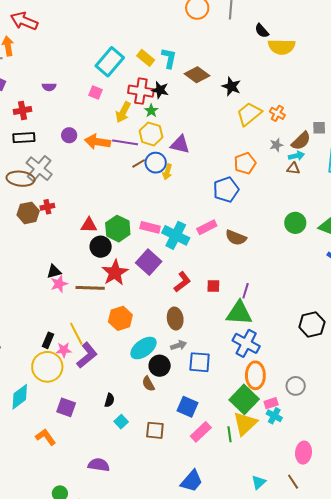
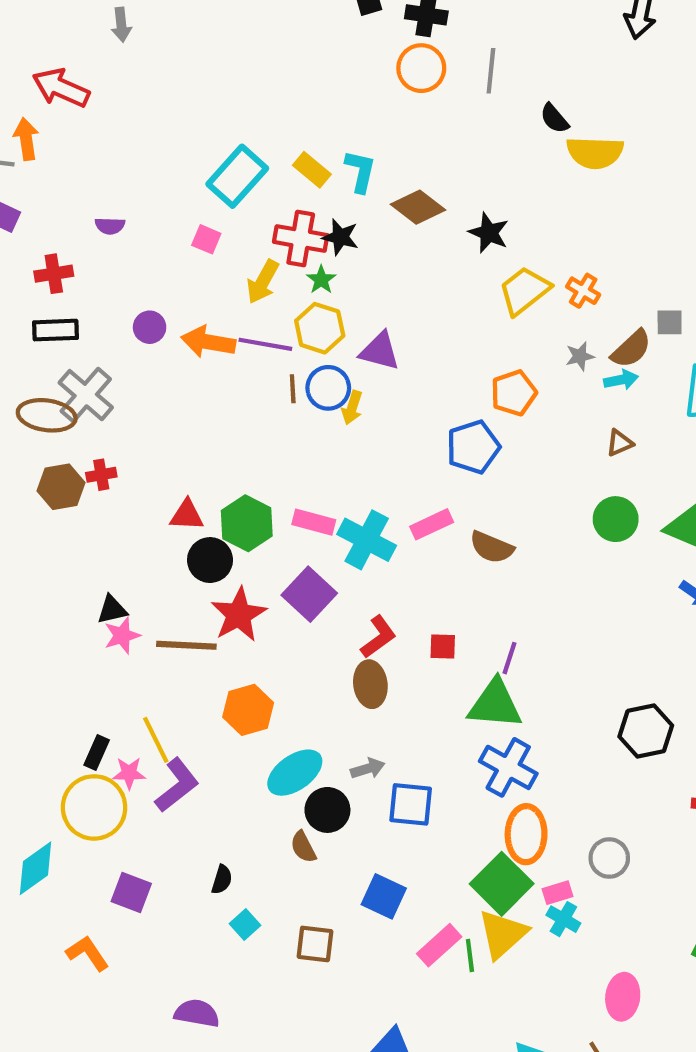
brown line: (139, 163) -> (293, 389), turned -64
brown triangle: (293, 168) -> (619, 443), moved, turned -32
brown ellipse: (175, 319) -> (370, 684), moved
pink rectangle: (201, 432) -> (439, 945), moved

